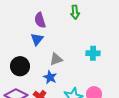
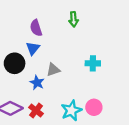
black circle: (20, 66) -> (15, 63), moved
blue star: (50, 77) -> (37, 83), moved

